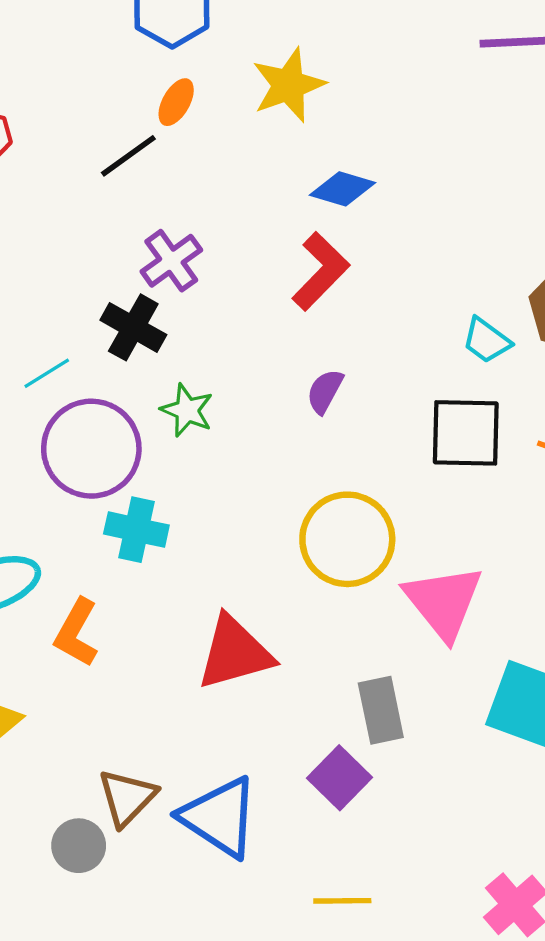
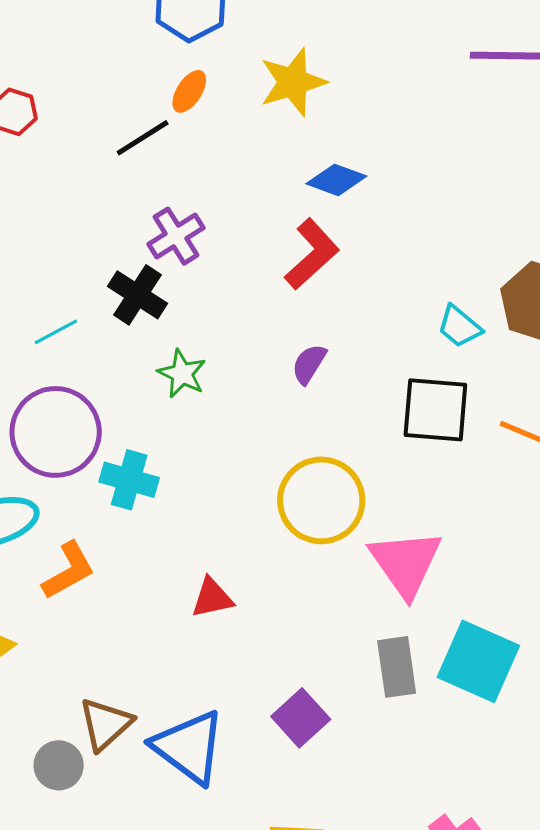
purple circle: (91, 449) -> (56, 432), moved
orange L-shape: (76, 633) -> (69, 571), turned -152
red triangle: (235, 653) -> (212, 598), size x0.6
gray rectangle: (381, 710) -> (397, 667), moved

